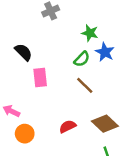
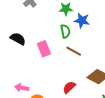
green semicircle: (82, 59) -> (65, 31), turned -40
pink rectangle: (40, 78) -> (44, 49), moved

